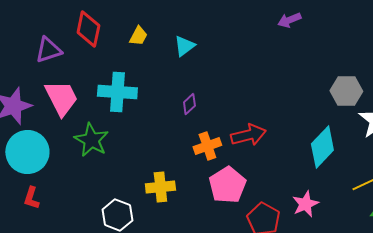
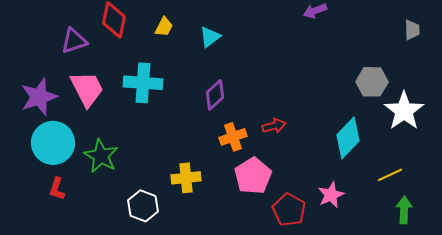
purple diamond: (189, 104) -> (215, 95), size x1.4
red arrow: (248, 135) -> (274, 126), size x0.7
green star: (91, 140) -> (101, 156), moved

